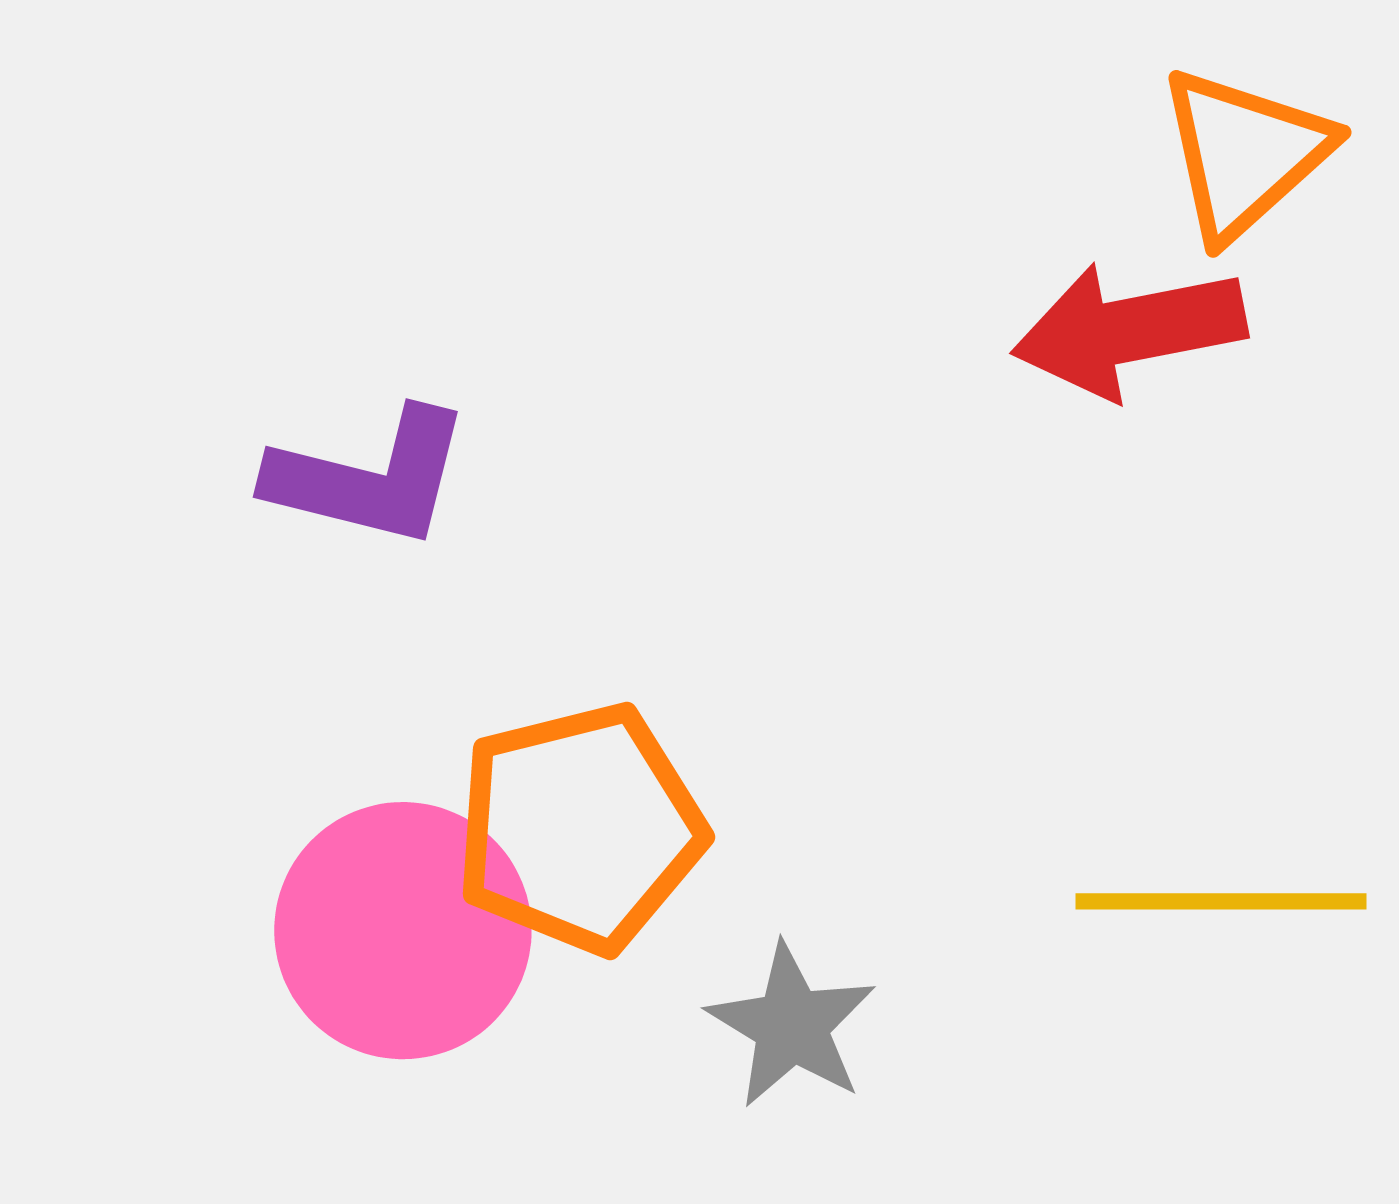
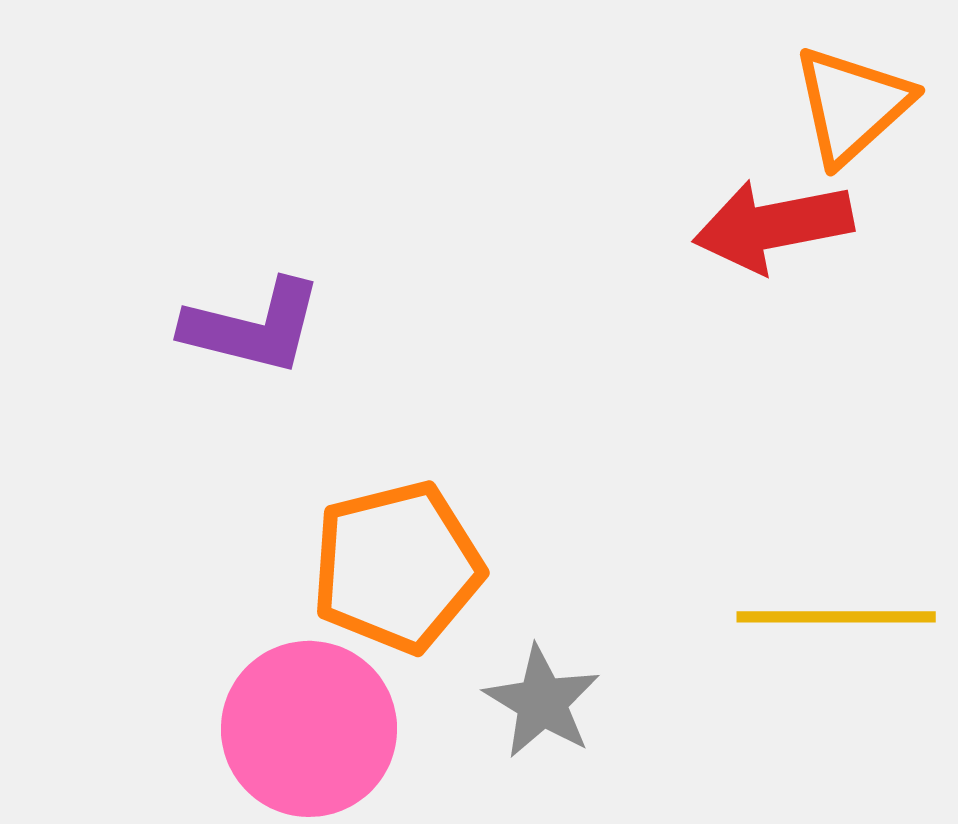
pink circle: (403, 931) -> (309, 729), moved

